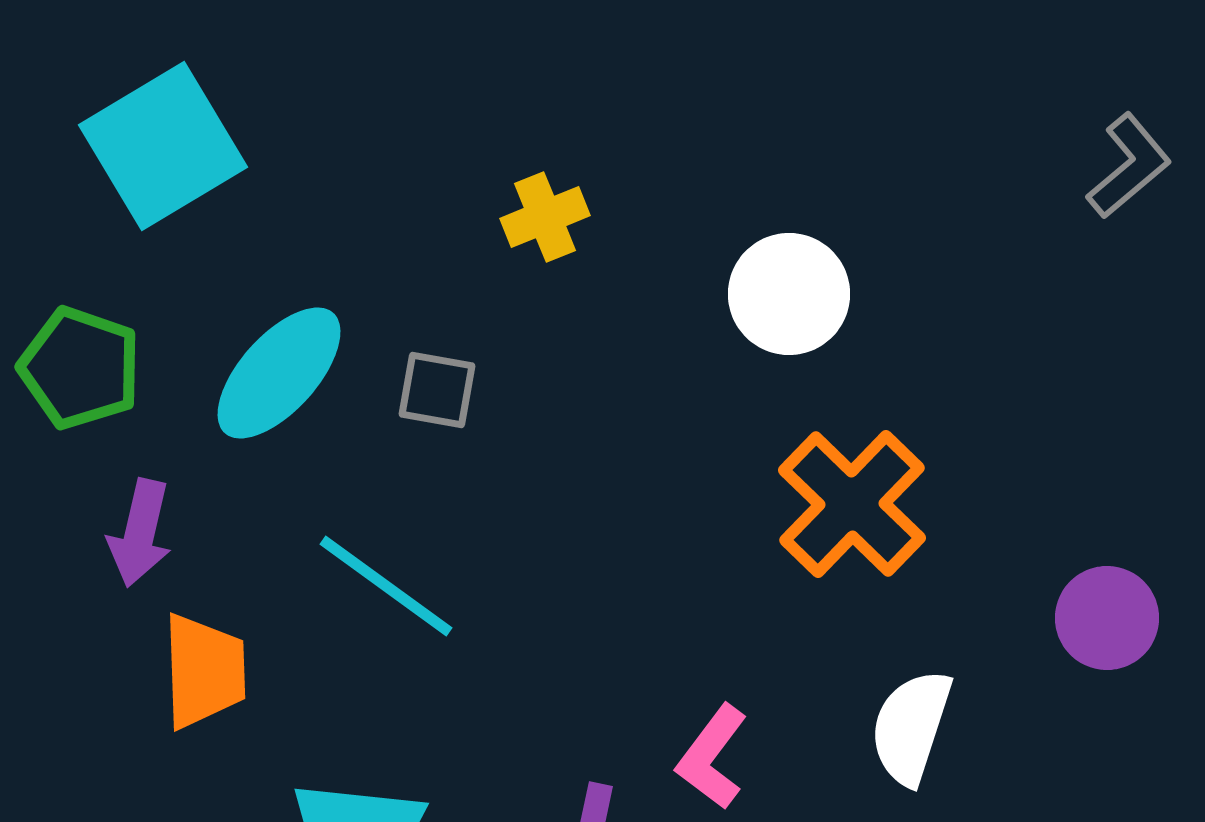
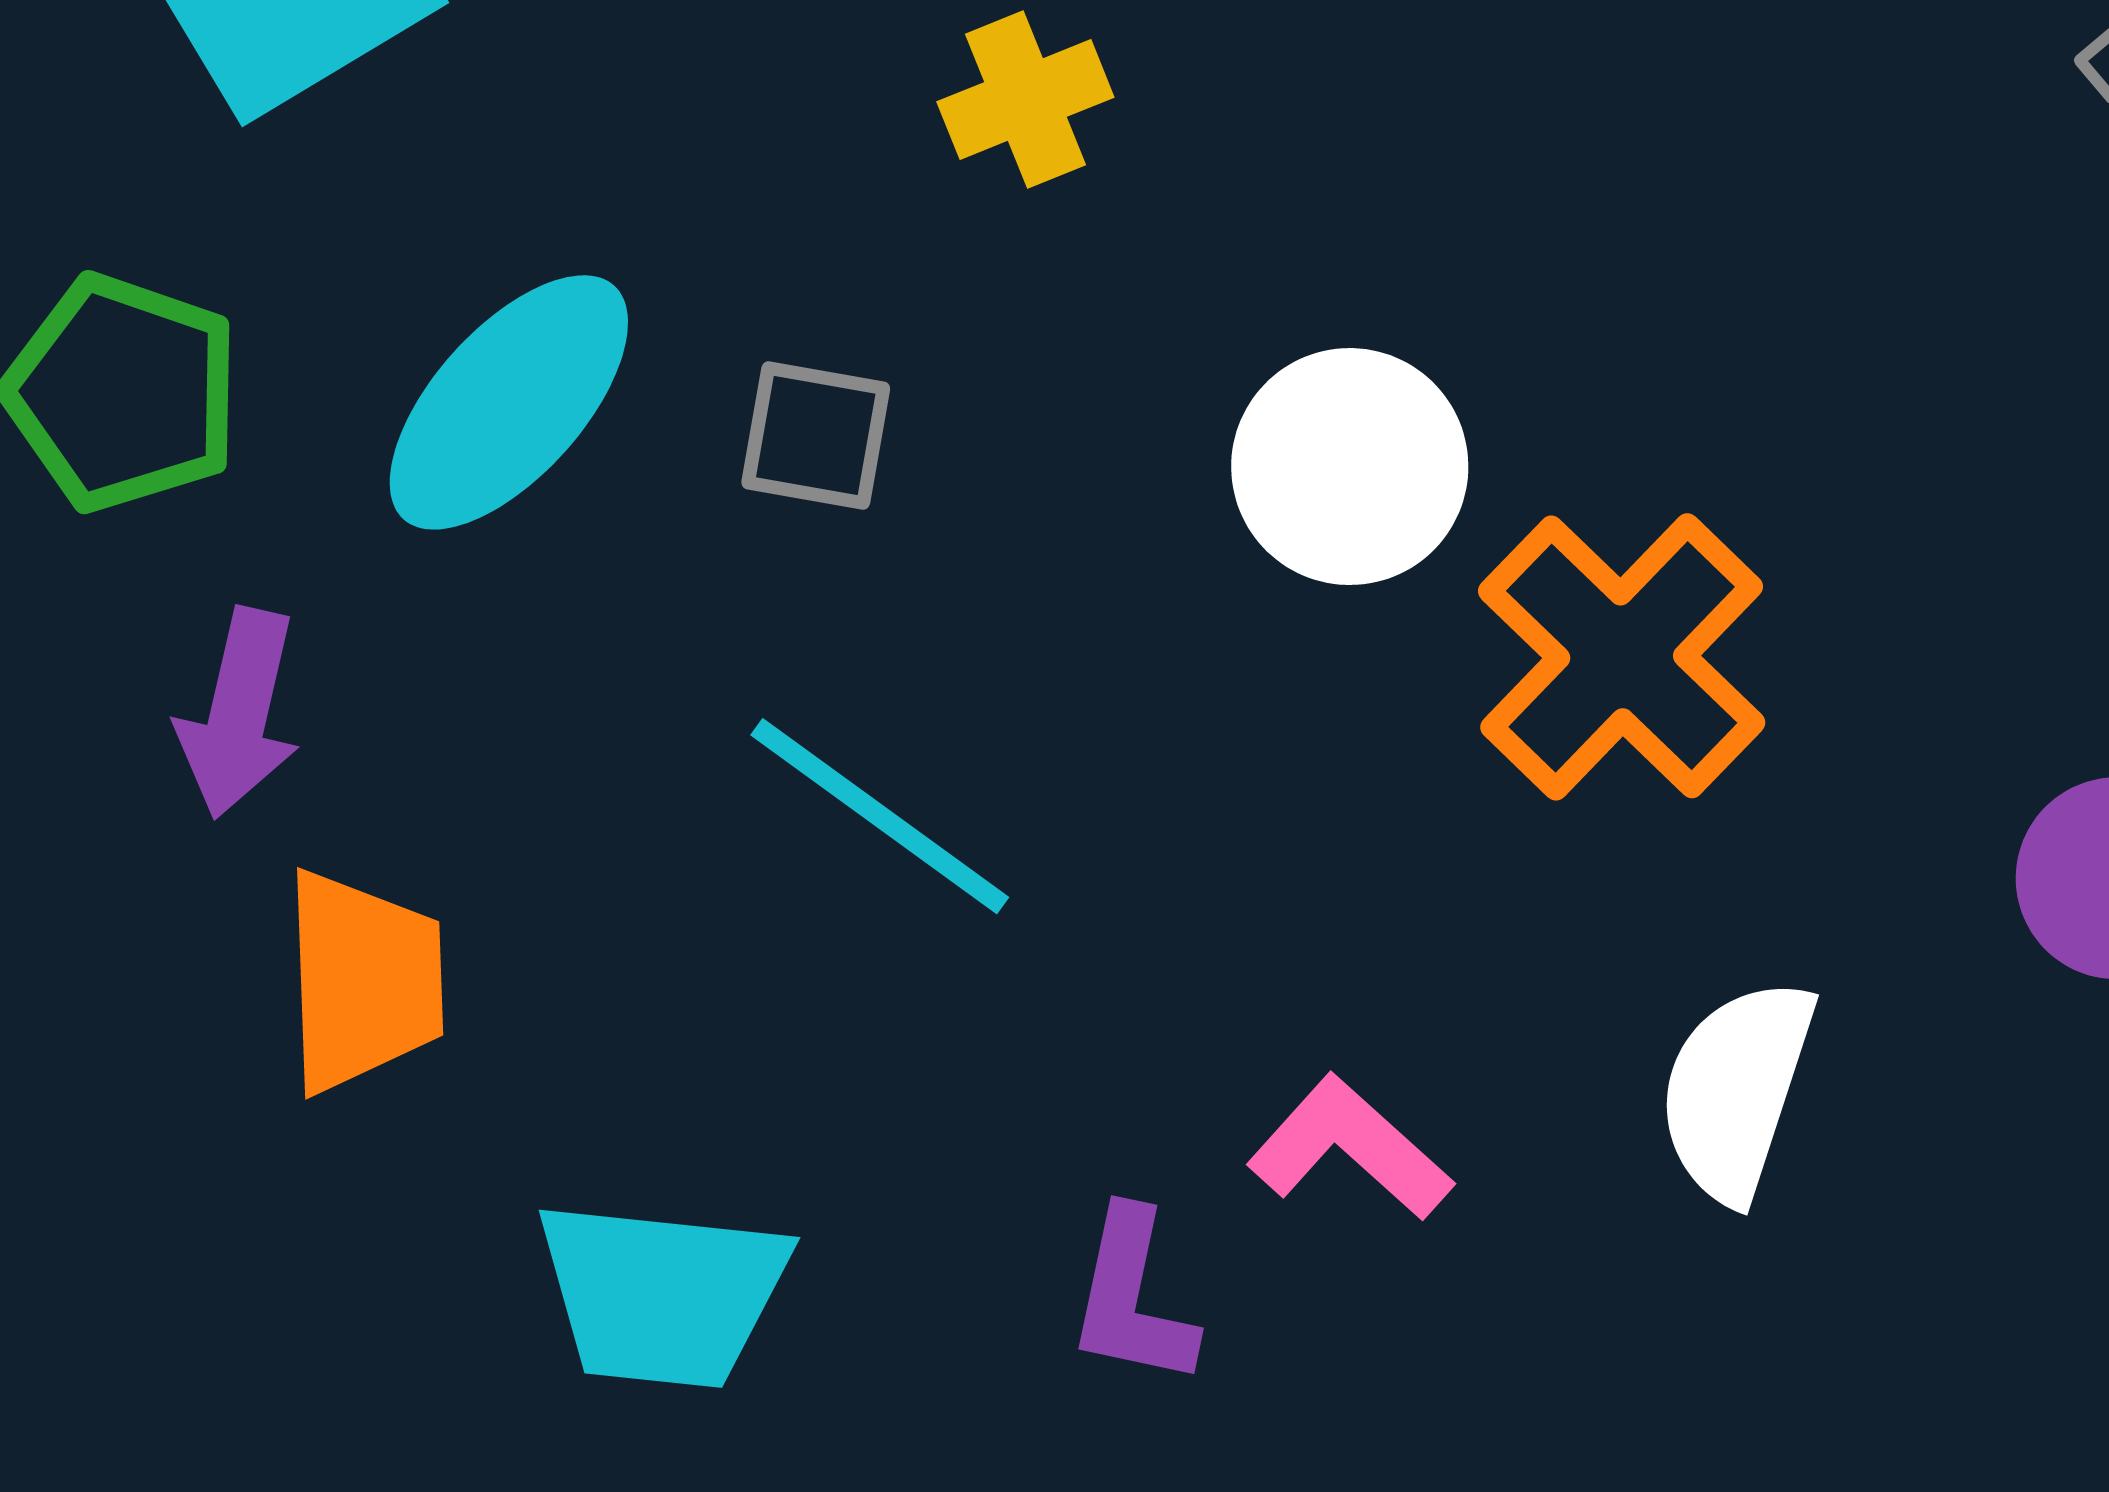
white circle: (789, 294) -> (1350, 467), moved
cyan line: (386, 586) -> (880, 816), moved
pink L-shape: (712, 757) -> (1350, 1148), turned 95

